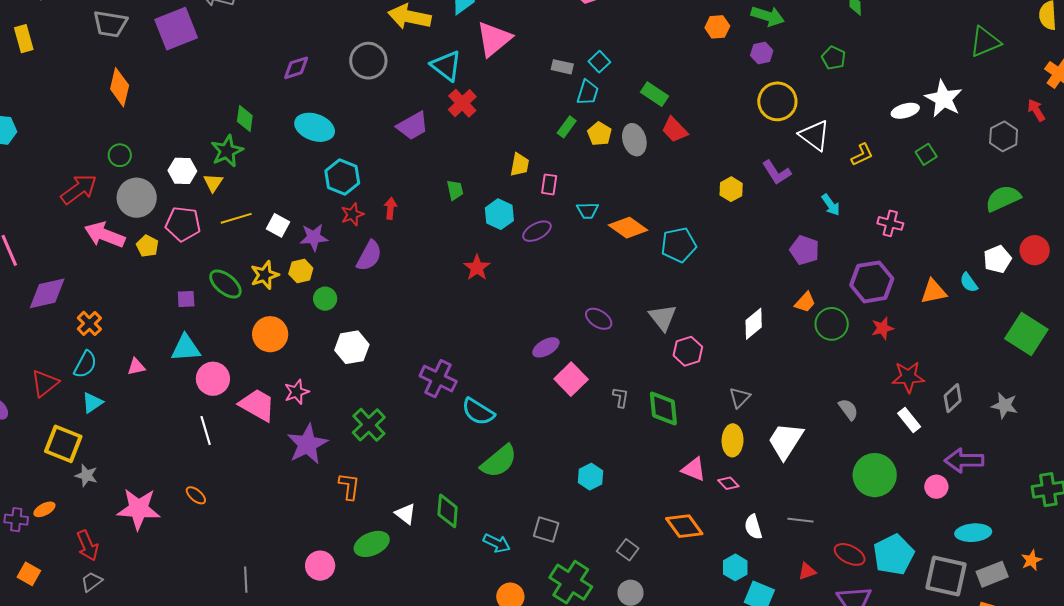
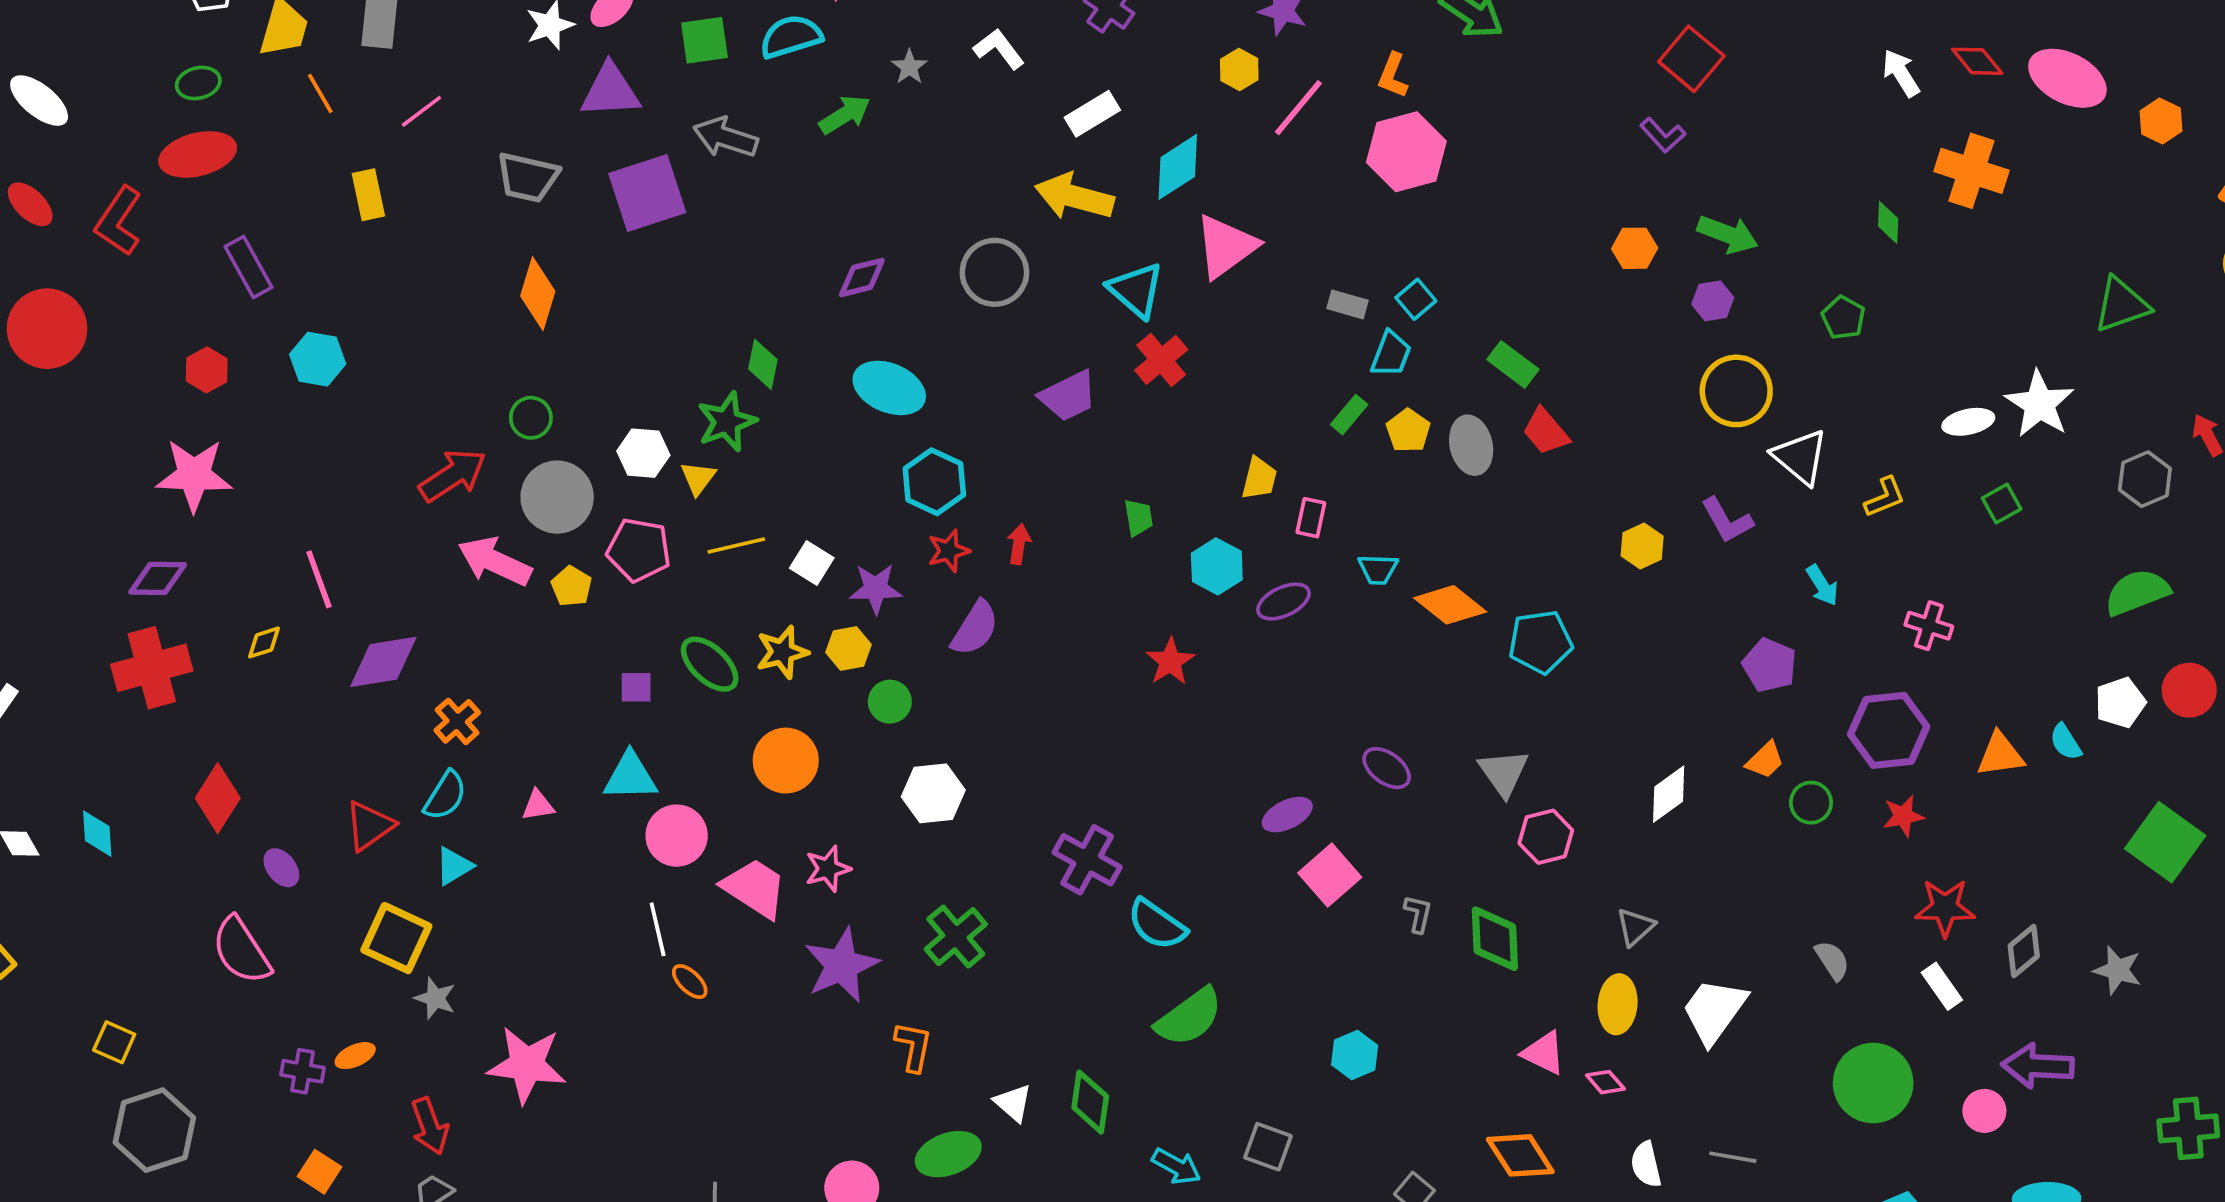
green circle: (832, 324) -> (1811, 803), size x0.7
orange ellipse: (196, 495) -> (690, 982), moved

